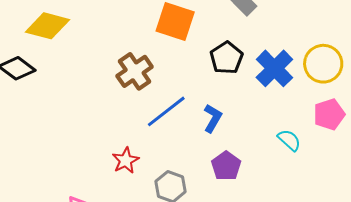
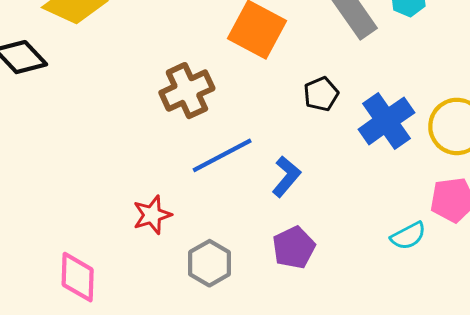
black pentagon: (227, 58) -> (321, 94), size x0.7
cyan semicircle: (289, 140) -> (408, 236), moved, turned 100

